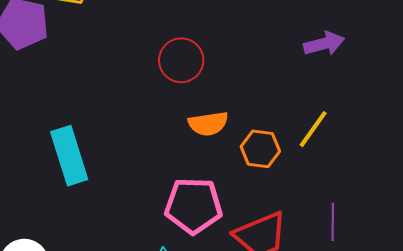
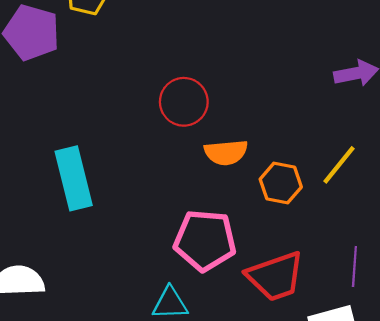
red circle: (181, 60) -> (184, 102), moved

